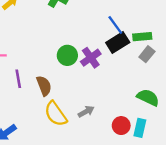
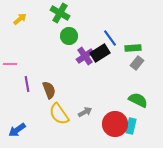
black rectangle: (118, 42) -> (100, 53), moved
green circle: (67, 55) -> (69, 36), moved
purple cross: (91, 58) -> (85, 56), moved
red circle: (121, 126) -> (115, 124), size x1.6

